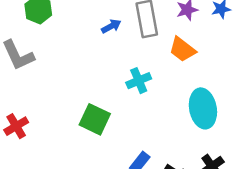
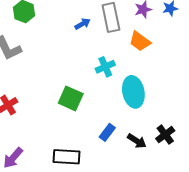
cyan ellipse: (203, 108) -> (133, 92), moved

